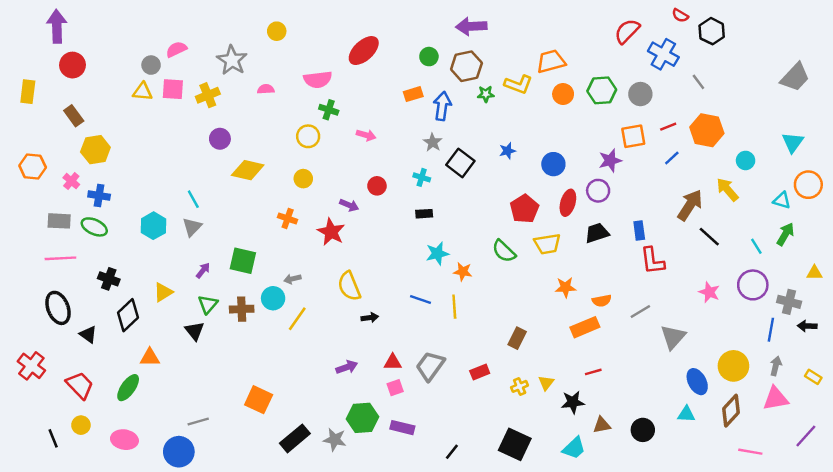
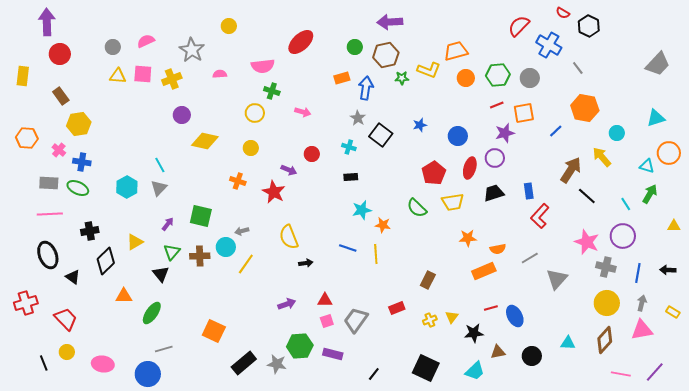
gray circle: (151, 65) -> (113, 47), moved
red line: (668, 127) -> (497, 105), moved
cyan triangle: (793, 142) -> (656, 118), turned 36
red L-shape: (652, 261) -> (540, 216), turned 50
black cross: (109, 279) -> (90, 231), turned -30
pink star: (709, 292) -> (587, 242), size x1.4
gray cross: (789, 302) -> (606, 267), moved
red cross: (31, 366) -> (26, 303), turned 35
gray trapezoid: (430, 366) -> (356, 320), moved
blue ellipse: (697, 382) -> (515, 316), moved
green ellipse: (128, 388) -> (152, 313), moved
purple line: (806, 436) -> (655, 372), moved

